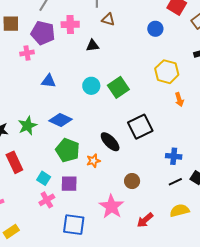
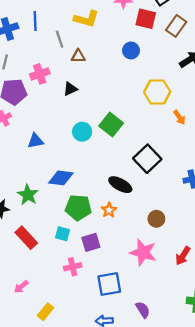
cyan square: (44, 178) -> (63, 234), moved
pink cross: (47, 200) -> (73, 267), turned 35

